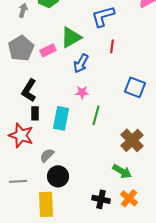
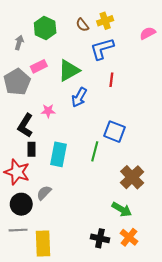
pink rectangle: (48, 50) -> (39, 66), moved
blue square: (135, 87) -> (114, 132), moved
pink star: (82, 92) -> (48, 111), moved
black circle: (58, 176) -> (21, 204), moved
gray line: (18, 181) -> (18, 230), moved

